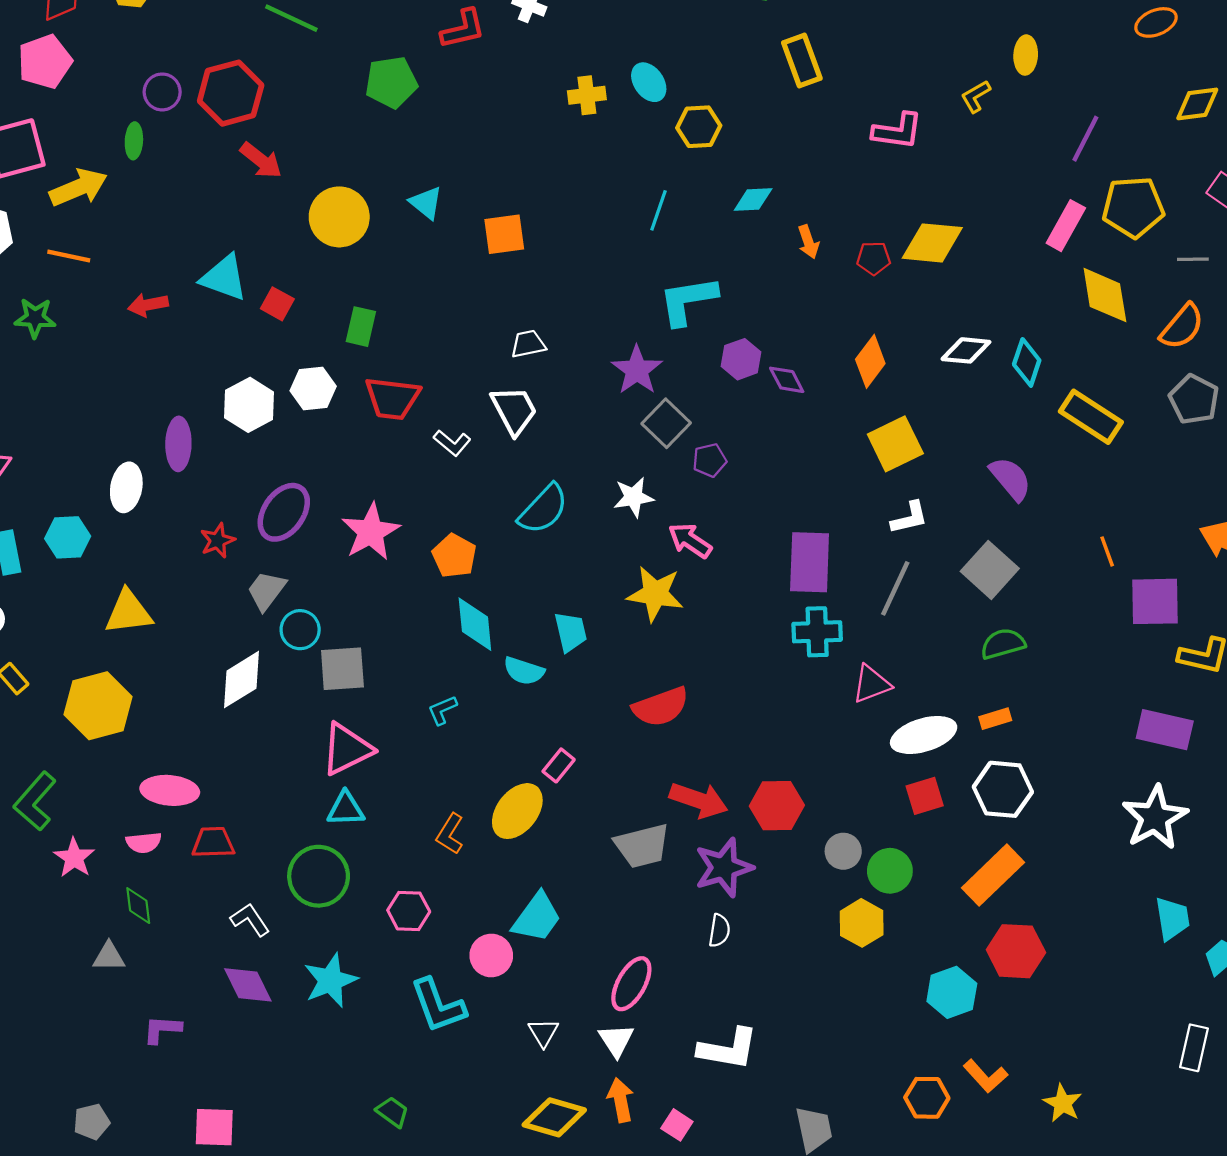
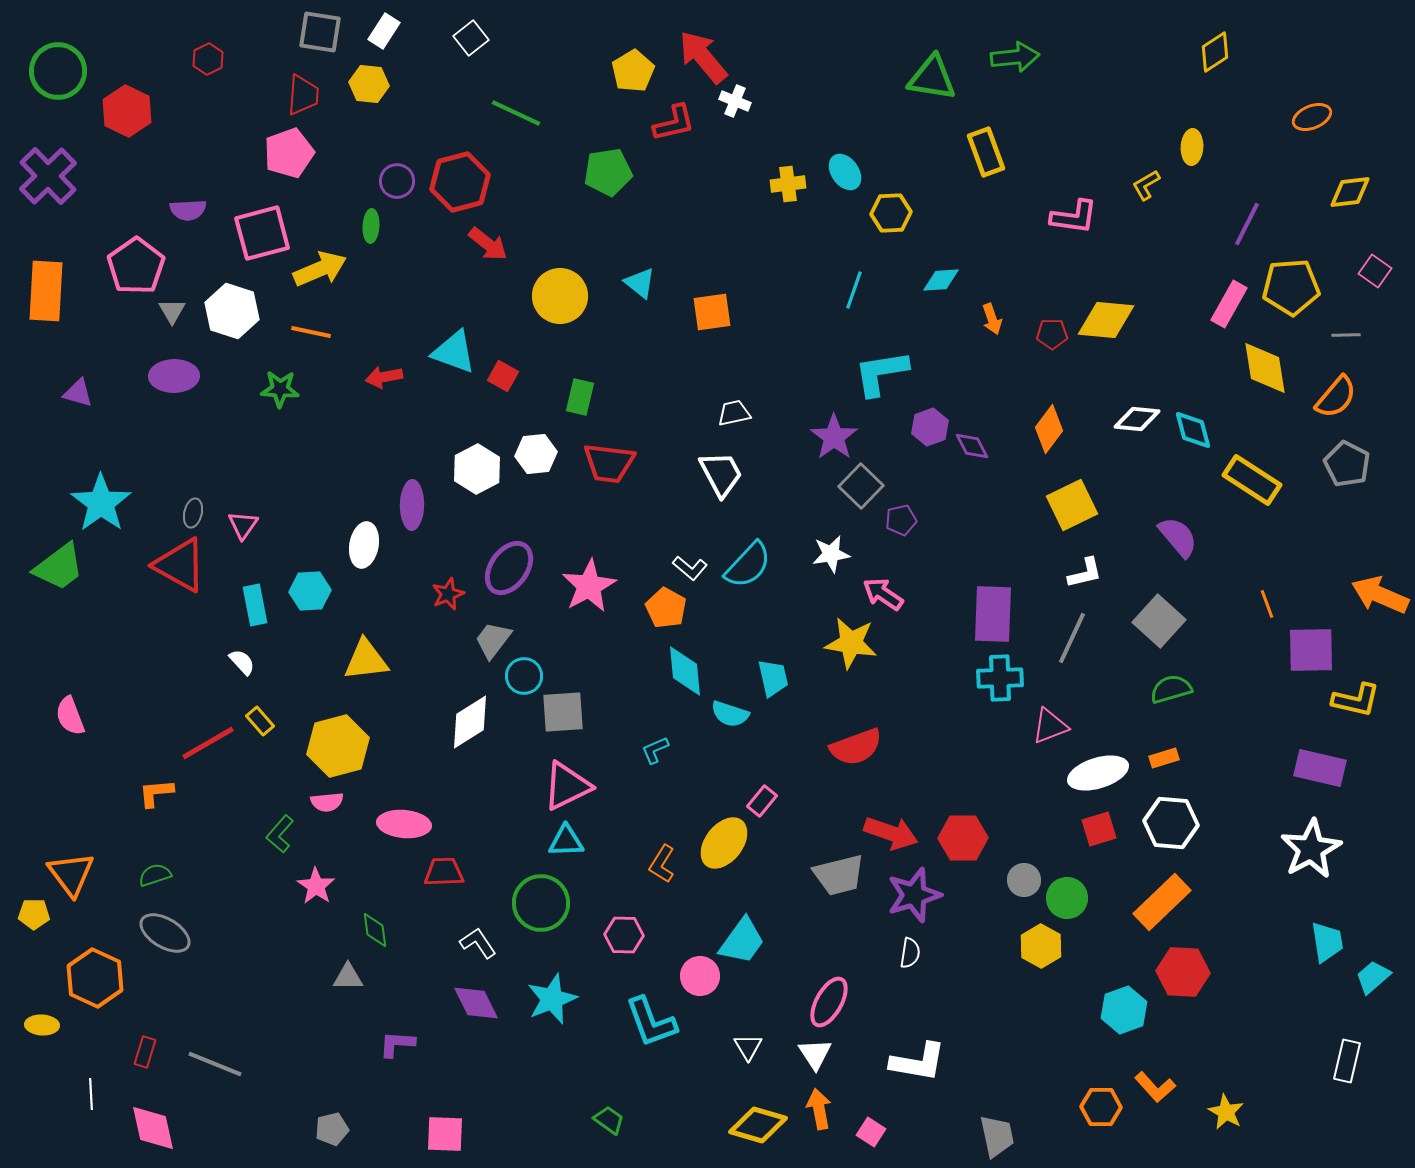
cyan diamond: (1027, 362) -> (1193, 430), turned -33
white L-shape: (452, 443) -> (690, 568), moved
green L-shape: (35, 801) -> (280, 834), size x0.7
pink semicircle: (144, 843) -> (327, 802), moved

